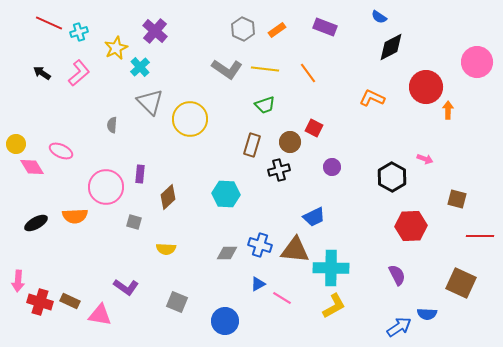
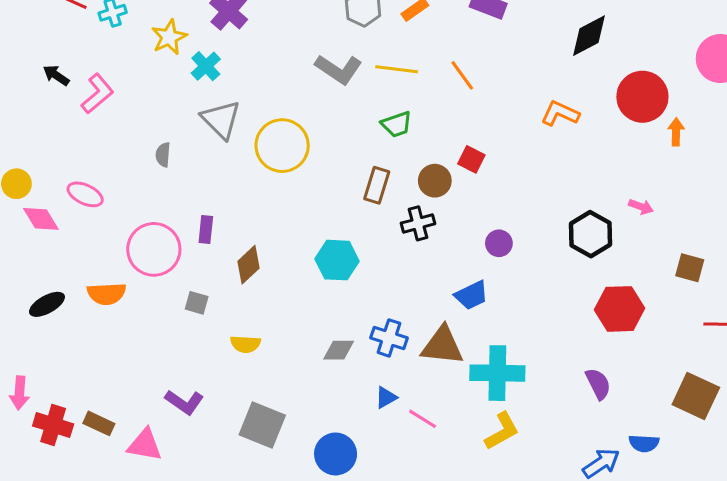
pink L-shape: (79, 73) -> (97, 94), moved
purple circle: (332, 167) -> (499, 243), moved
gray square: (177, 302) -> (262, 425), size x1.4

